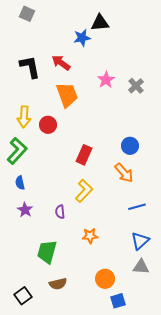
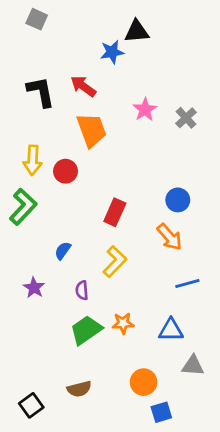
blue semicircle: (20, 183) -> (63, 251), moved, turned 48
blue triangle: (140, 241) -> (171, 330), moved, turned 42
green trapezoid: (47, 252) -> (86, 330), moved, turned 40

